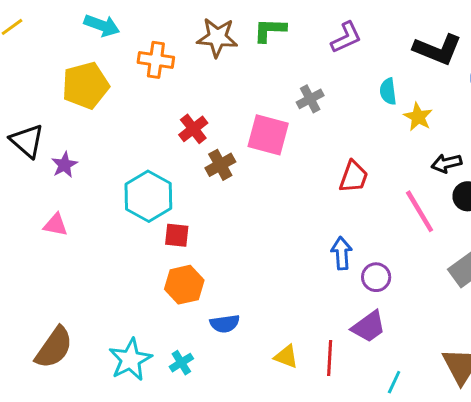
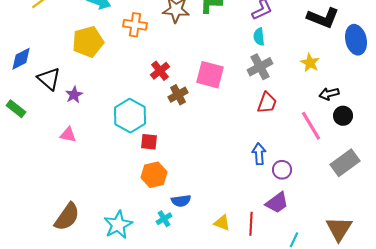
cyan semicircle: (388, 91) -> (259, 37), moved
gray cross: (310, 99) -> (260, 67), moved, size x1.4
cyan cross: (181, 363) -> (164, 219), moved

